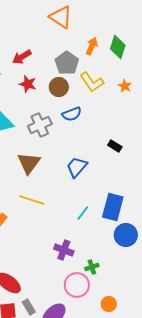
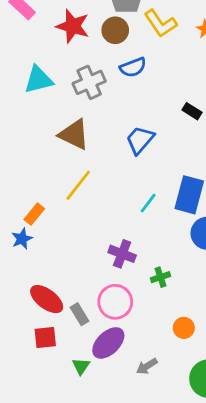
red star: (28, 84) -> (73, 26), size x1.4
brown triangle: (29, 163) -> (74, 134), turned -40
yellow line: (32, 200) -> (78, 185), turned -70
pink circle: (77, 285) -> (115, 302), moved
gray rectangle: (29, 307) -> (80, 314), moved

